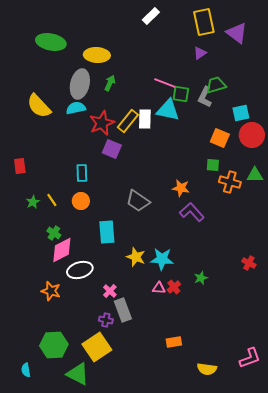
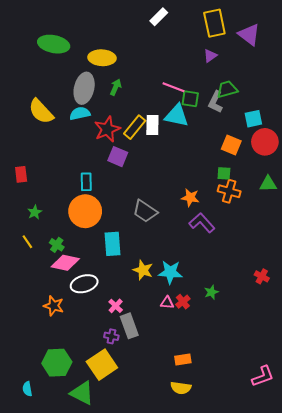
orange cross: (230, 182) -> (229, 191), moved
yellow line: (52, 200) -> (27, 242), moved
orange circle: (81, 201) -> (85, 211), size x1.8
pink diamond: (62, 250) -> (65, 263), turned 40
yellow semicircle: (207, 369) -> (181, 388), moved

